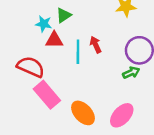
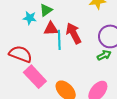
red triangle: (54, 40) -> (51, 29), moved
red arrow: (96, 45) -> (74, 33), size x1.5

